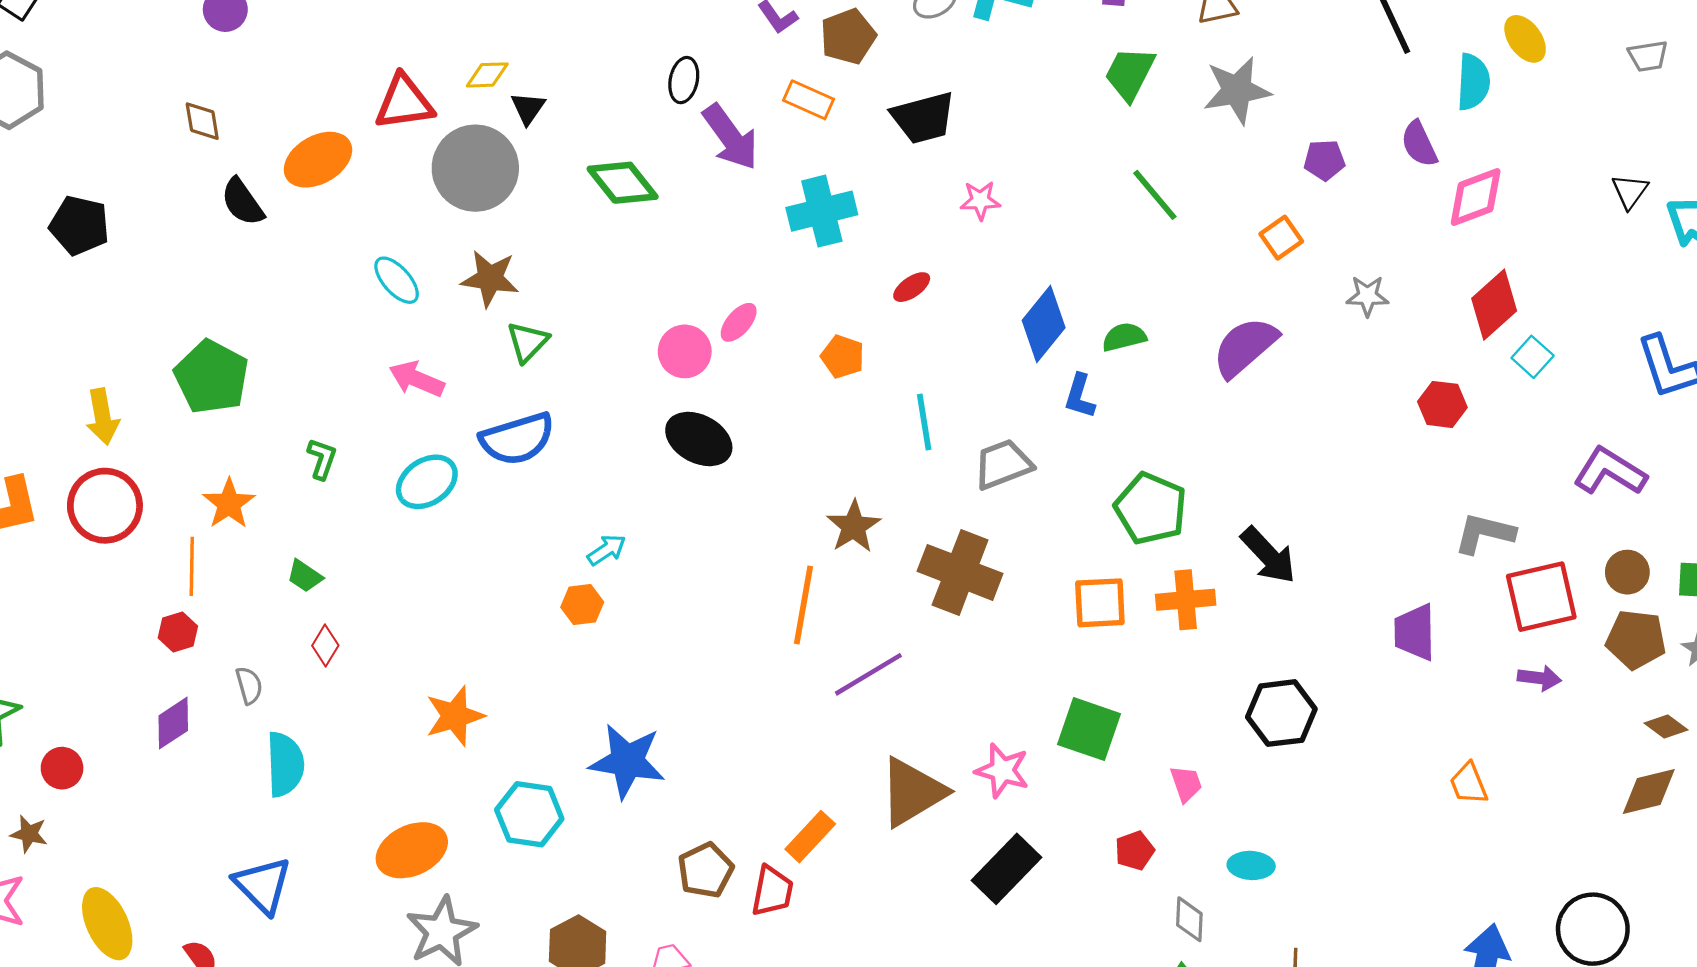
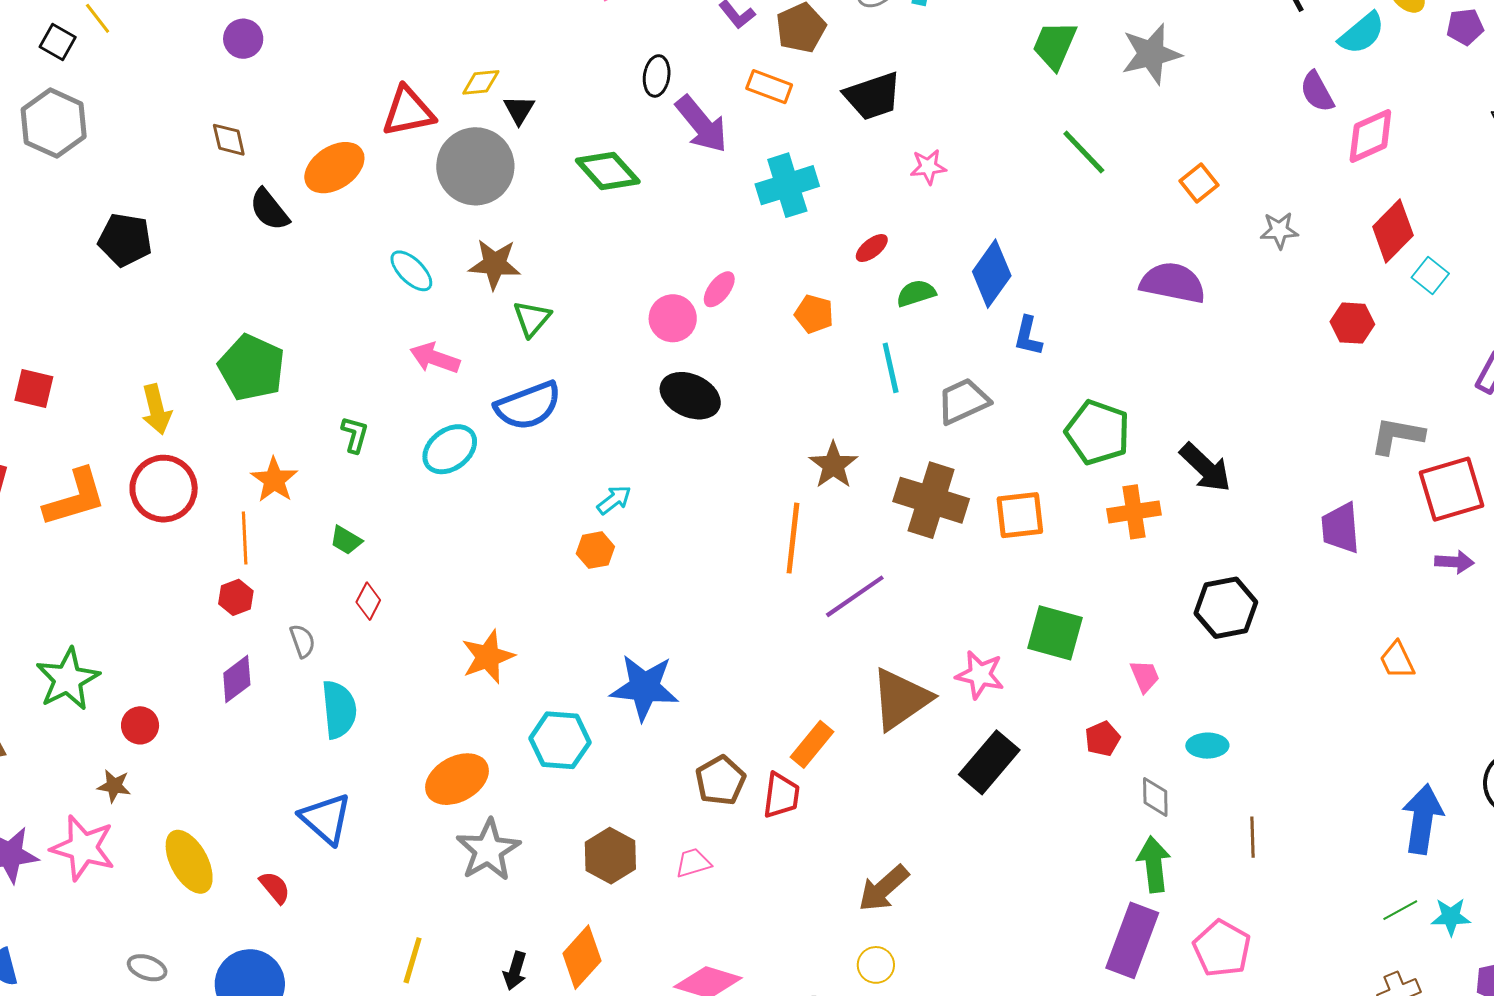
cyan semicircle: (1473, 82) -> (1362, 33), turned 51
purple pentagon: (1324, 160) -> (1465, 27), moved
green semicircle: (1124, 337) -> (916, 293), moved
purple semicircle: (1245, 347) -> (1173, 283), turned 56
orange square: (1100, 603) -> (1020, 515), moved

